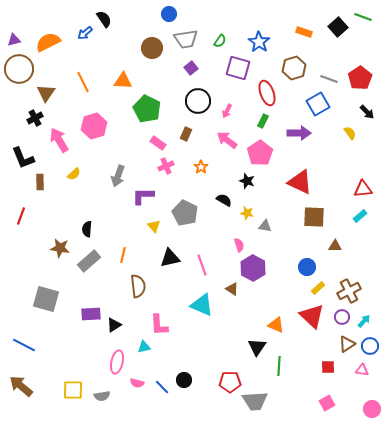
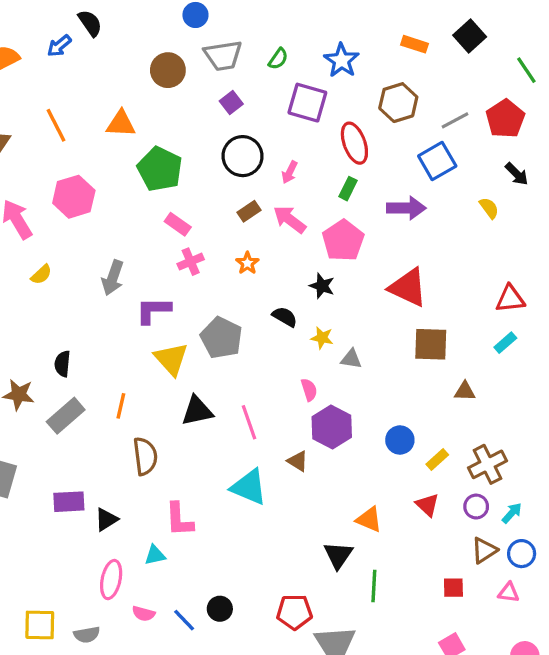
green line: (363, 17) -> (526, 70), moved, turned 36
gray line: (329, 79) -> (455, 120), turned -48
brown rectangle: (186, 134) -> (249, 211), moved, turned 32
yellow triangle: (154, 226) -> (171, 359), size x1.6
blue circle: (307, 267) -> (400, 440), moved
red triangle: (312, 316) -> (427, 505), size x0.6

